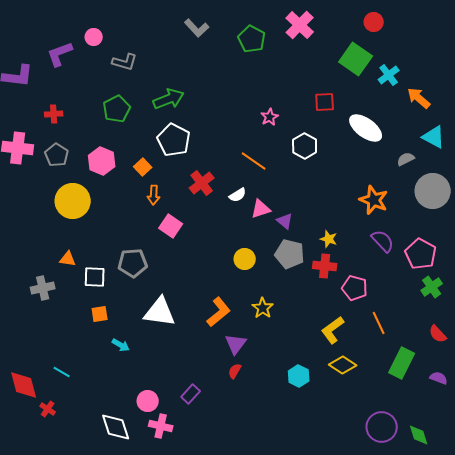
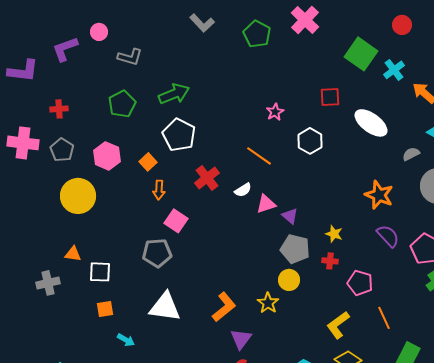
red circle: (374, 22) -> (402, 25), moved
yellow circle: (245, 259) -> (289, 280), moved
gray pentagon: (133, 263) -> (157, 253), moved
red cross: (325, 266) -> (330, 261), size x0.7

